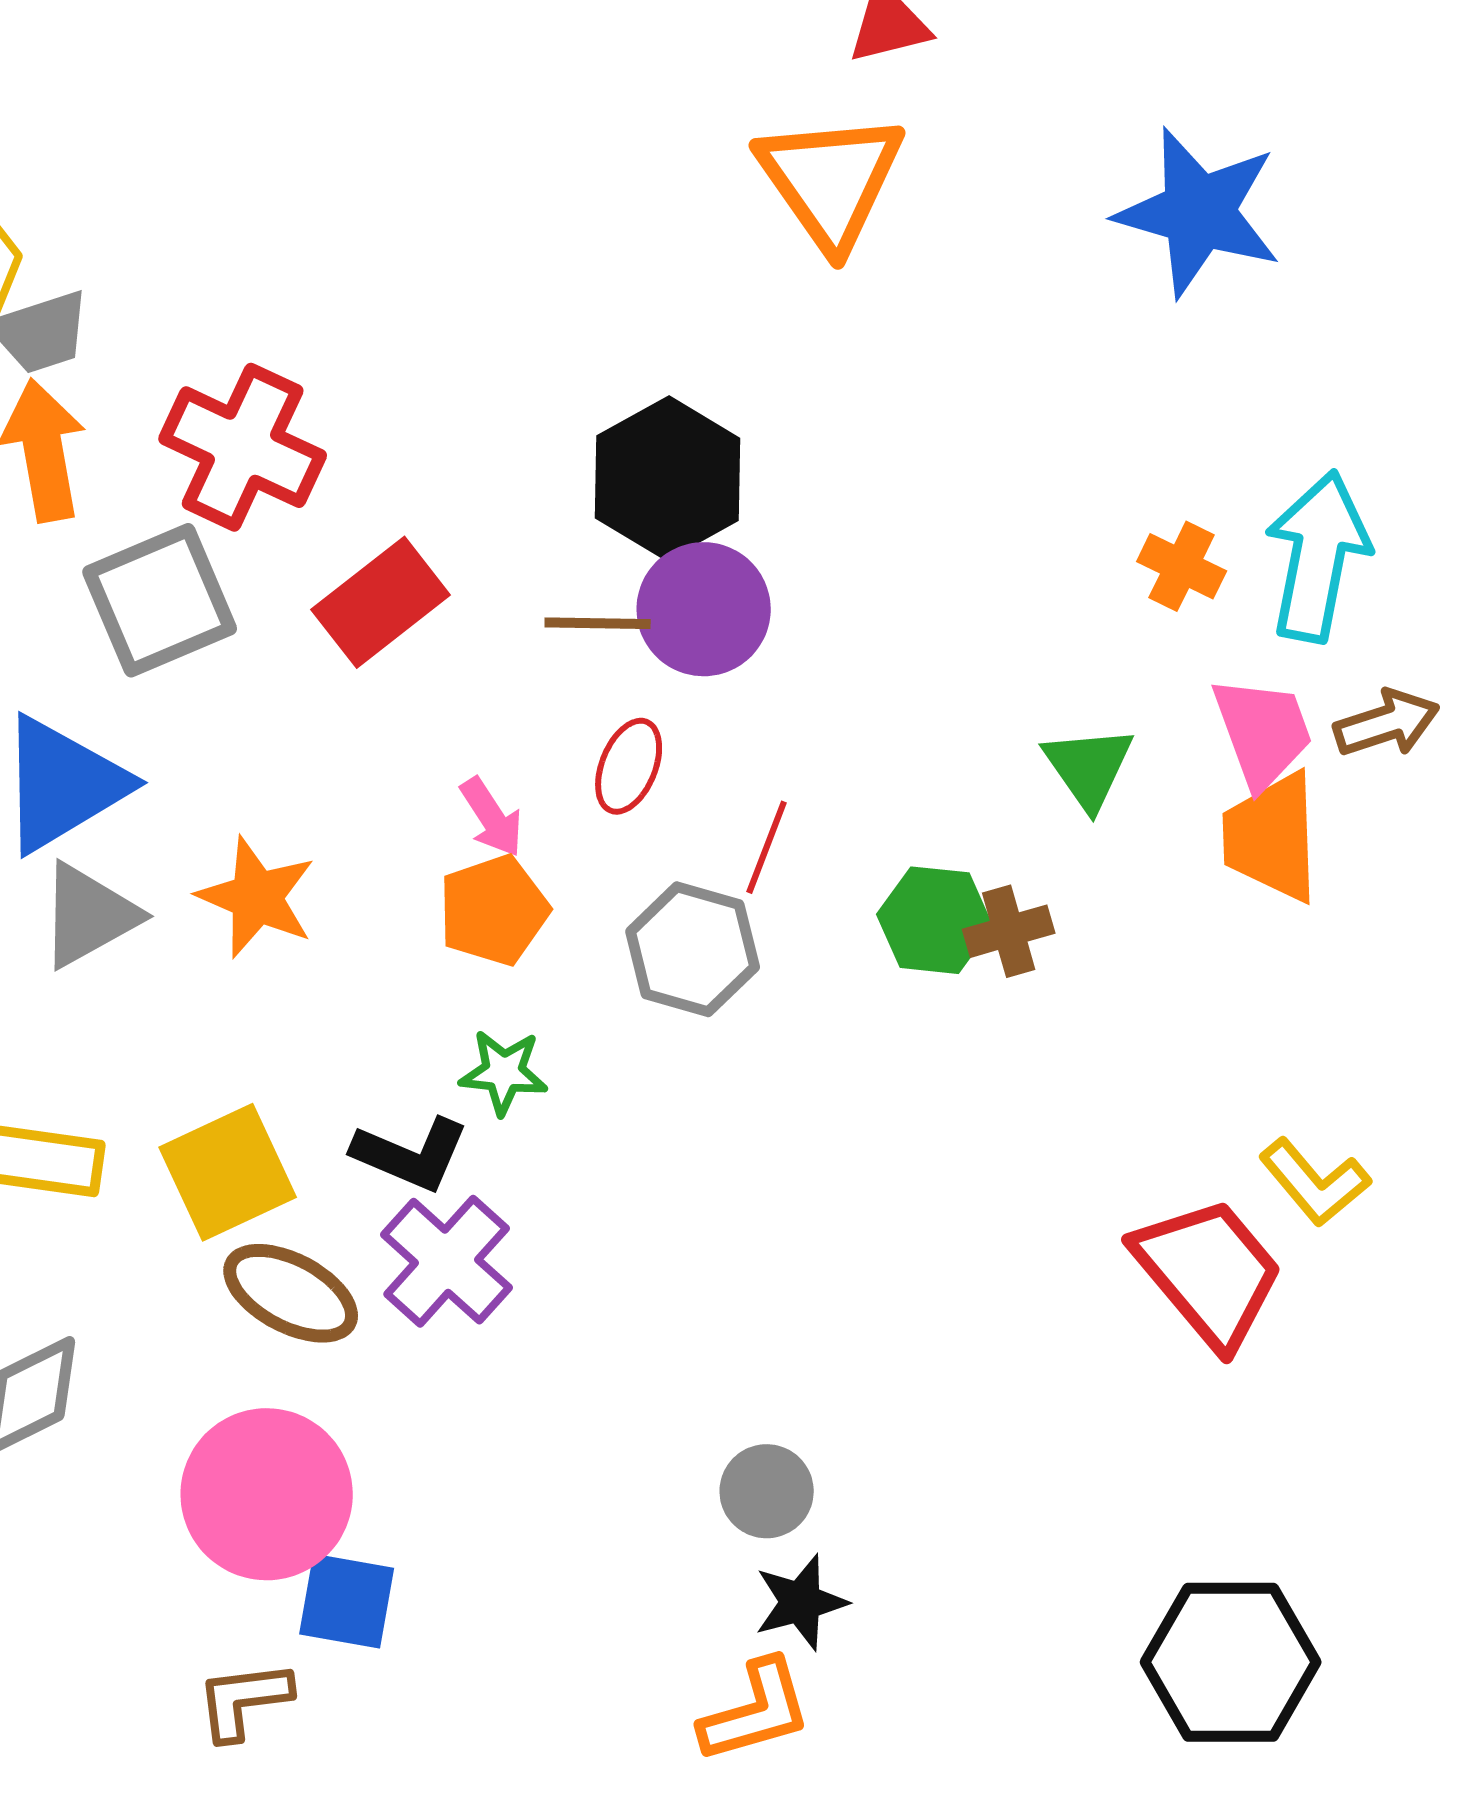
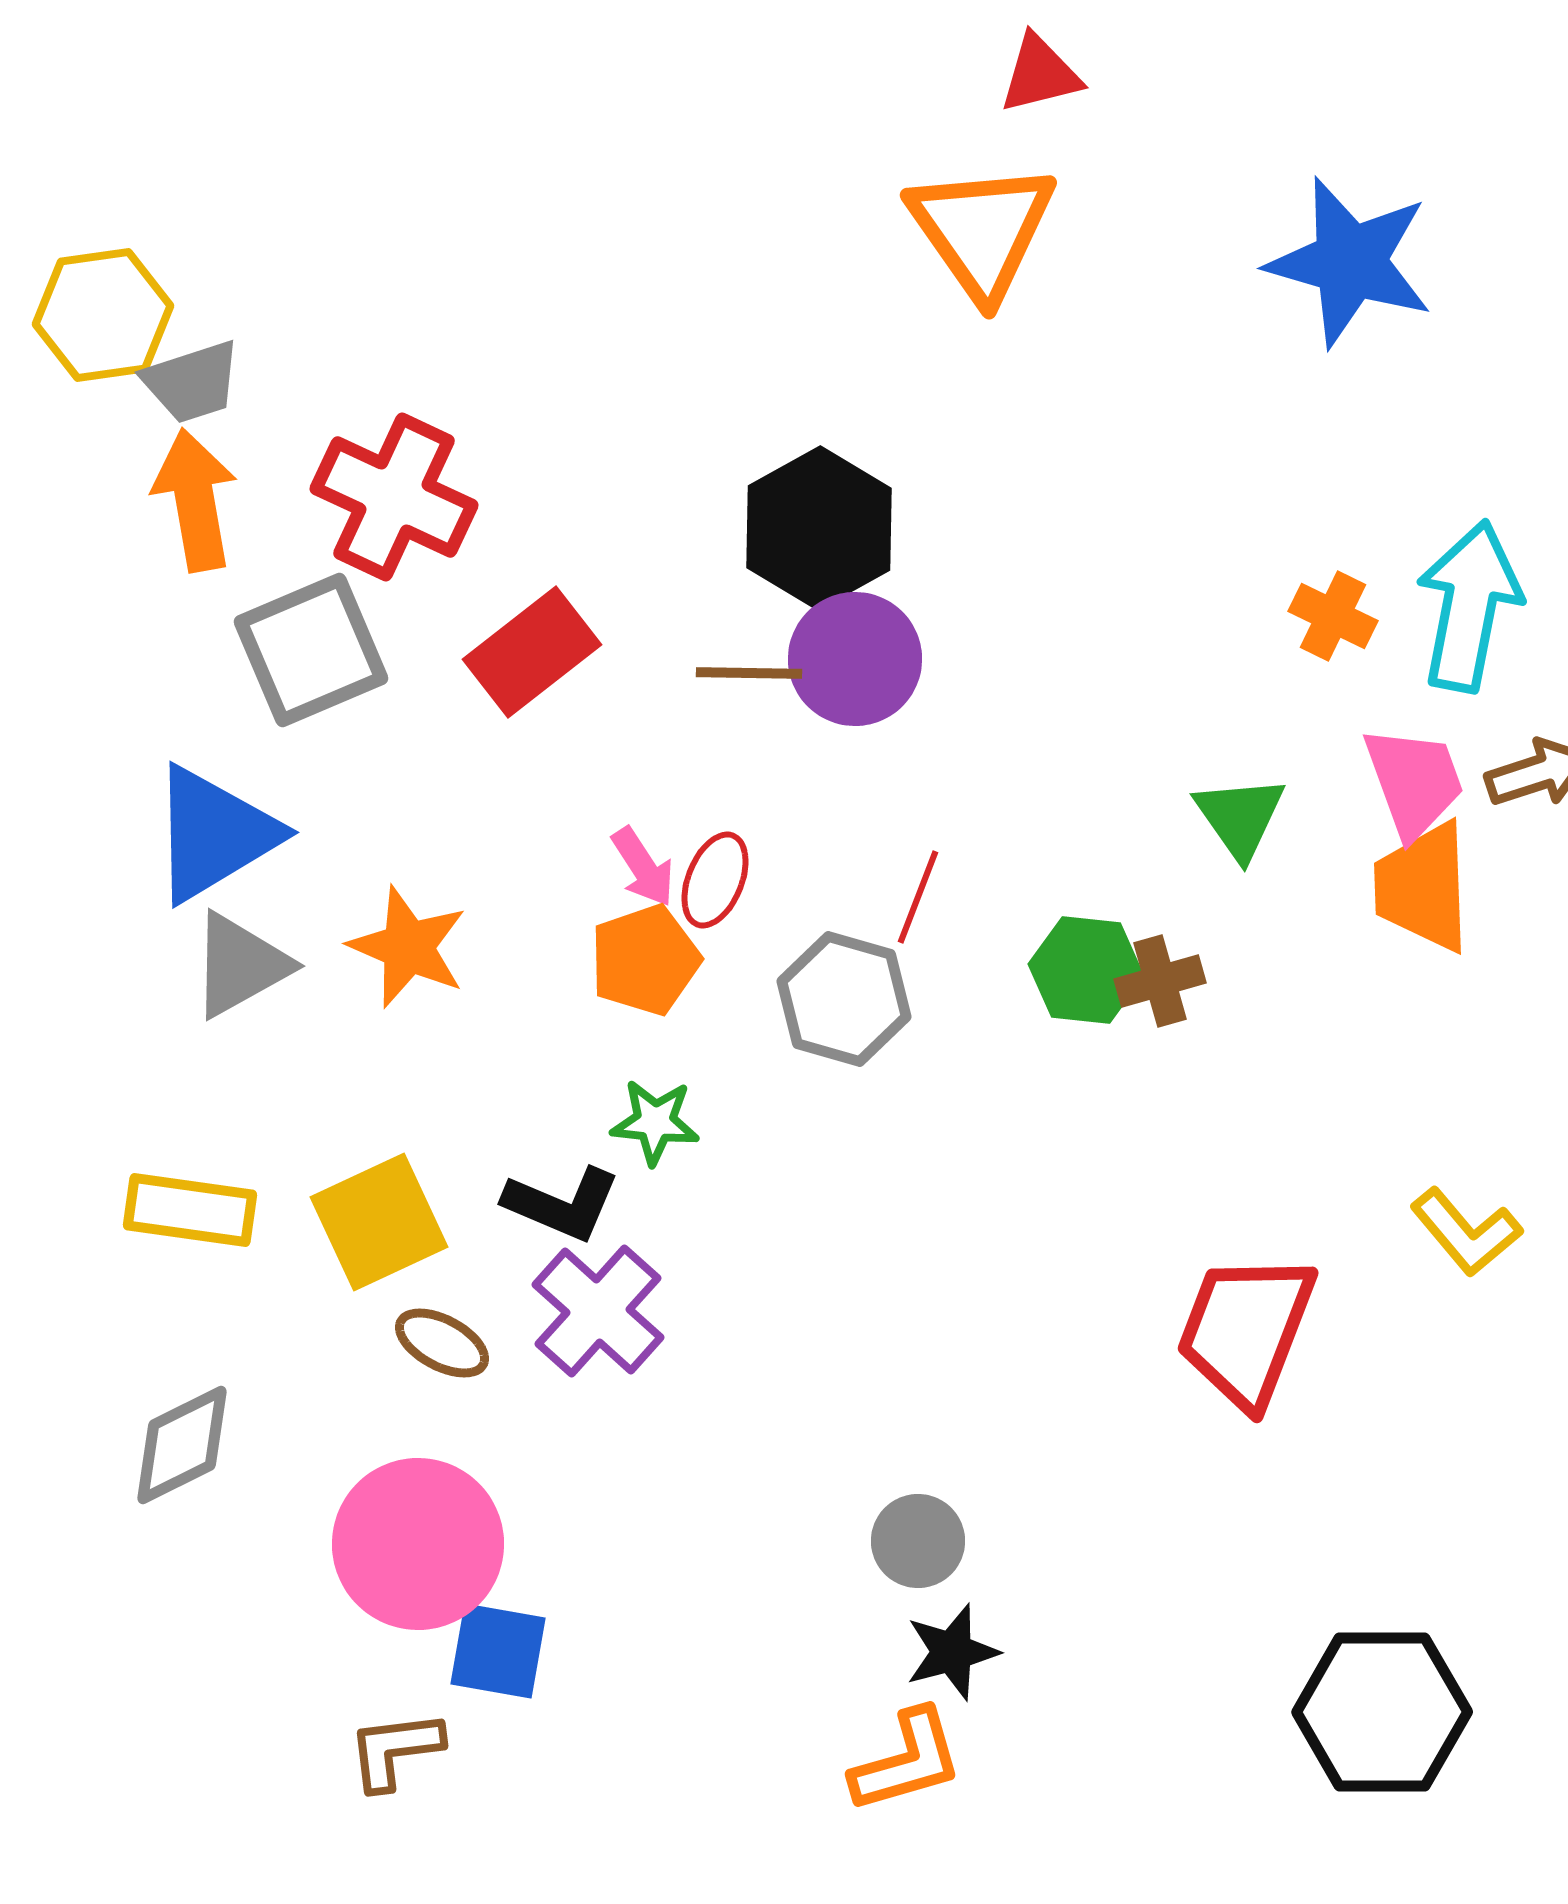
red ellipse: (629, 766) -> (715, 880), moved
red trapezoid: (1209, 1272) -> (1246, 1330), moved, turned -119
brown ellipse: (291, 1293) -> (442, 1343), size x0.7

